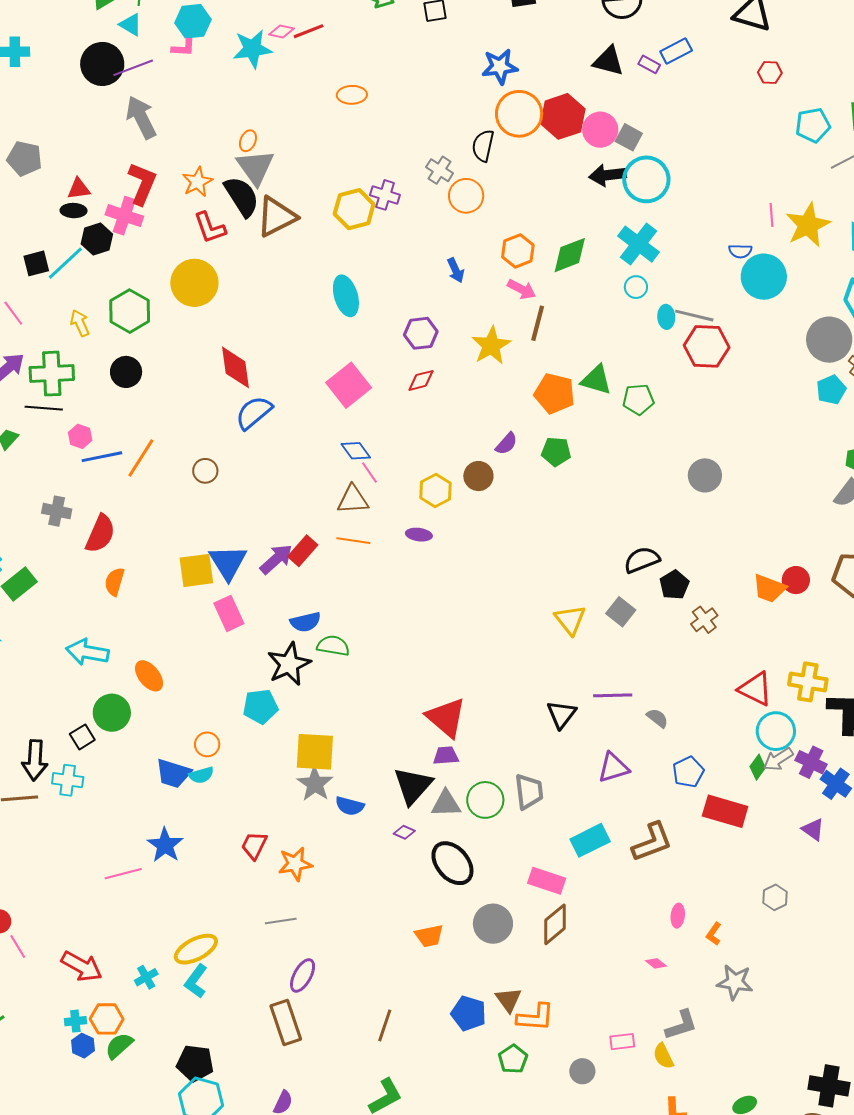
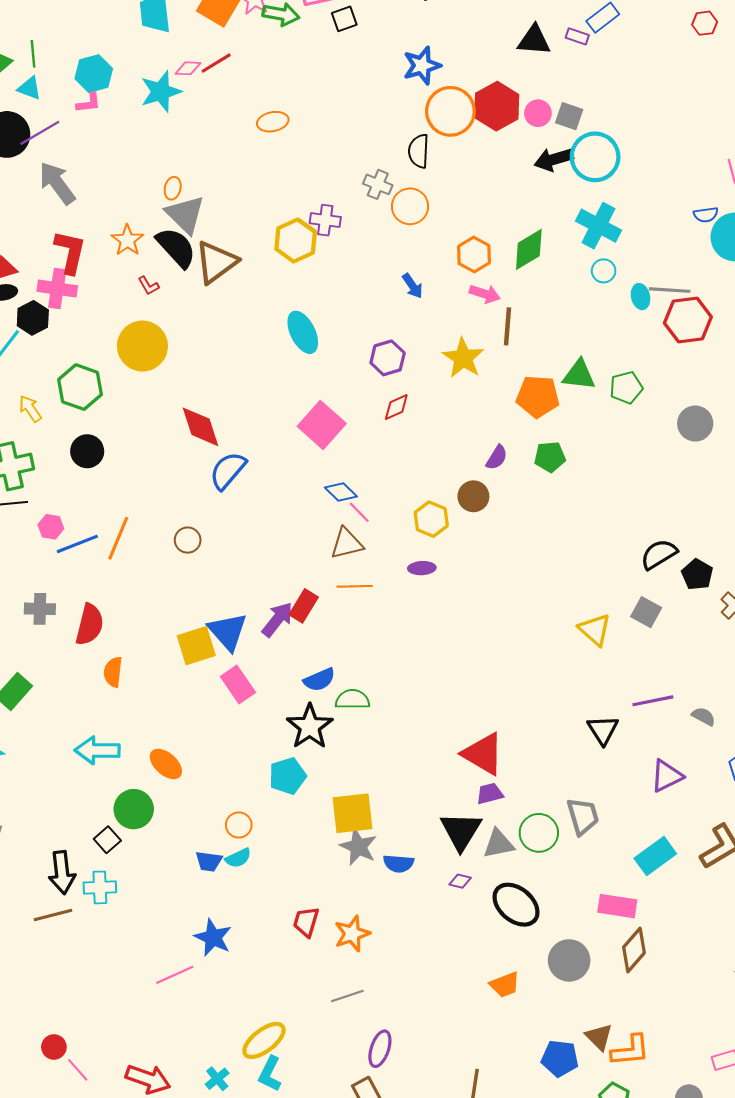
pink circle: (600, 130) -> (538, 113), size x0.7
red L-shape: (210, 228) -> (148, 286), size x0.6
gray circle: (705, 475) -> (695, 424), moved
blue trapezoid: (173, 773) -> (209, 861), size x0.7

